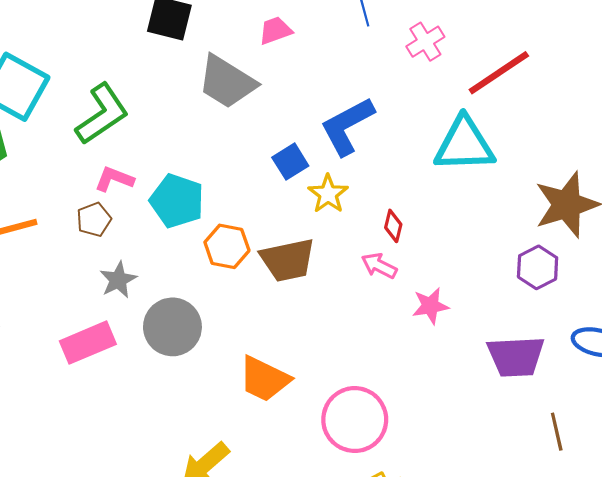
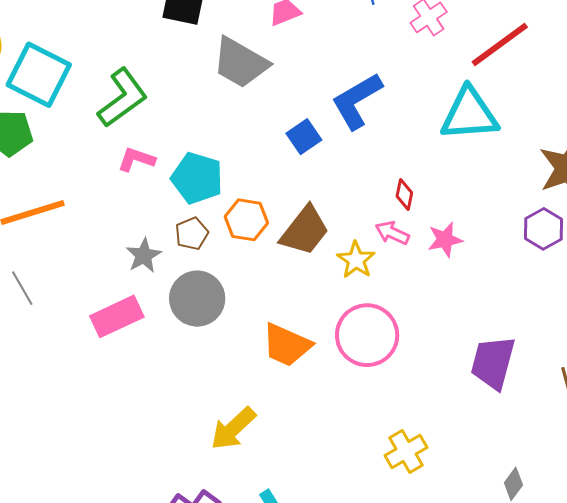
yellow star: (328, 194) -> (356, 260), moved
brown pentagon: (94, 219) -> (192, 234), moved
brown trapezoid: (288, 260) -> (305, 231), turned -38
pink star: (430, 306) -> (445, 240), moved
purple trapezoid: (516, 357) -> (493, 363), moved, turned 110
pink circle: (355, 420) -> (367, 335), moved

